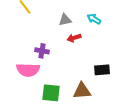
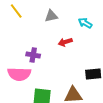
gray triangle: (65, 20) -> (51, 16), moved

